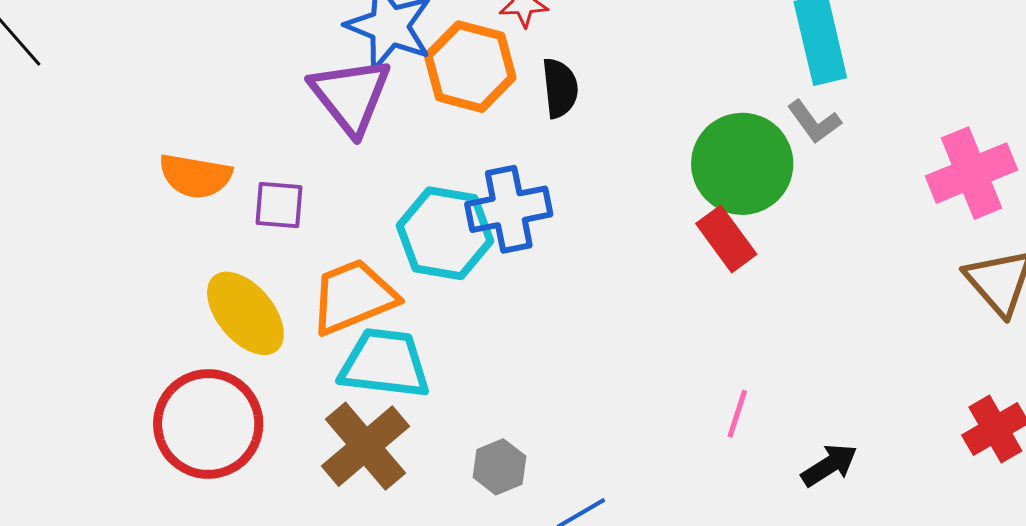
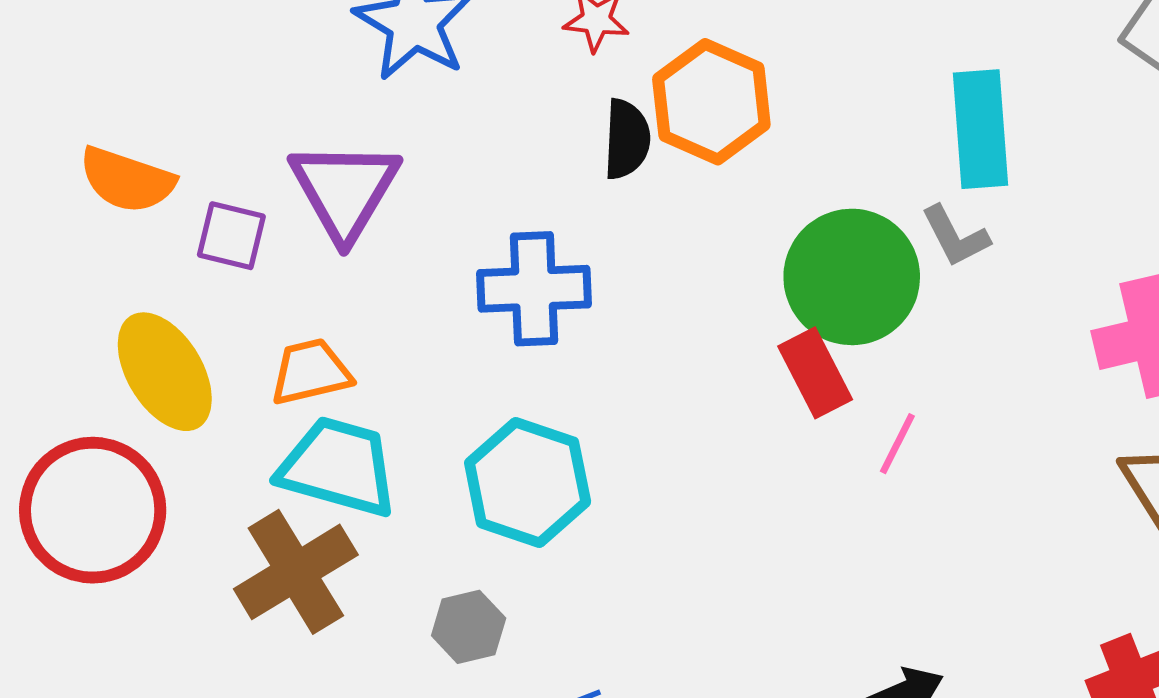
orange hexagon: (470, 67) -> (711, 102), moved
purple triangle: (351, 96) -> (345, 190), moved
cyan hexagon: (445, 233) -> (528, 482), moved
orange trapezoid: (353, 297) -> (311, 372), size x0.7
pink line: (737, 414) -> (897, 444), moved

